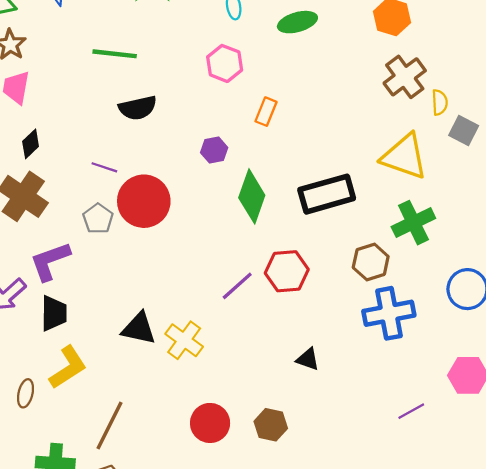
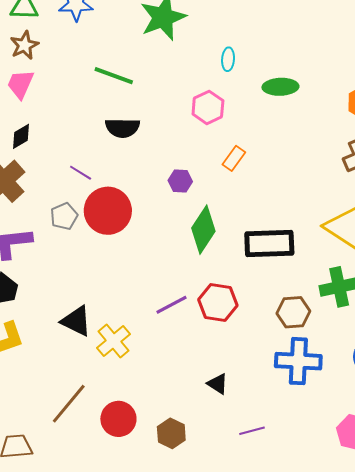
purple line: (411, 411) -> (252, 431), moved
brown line: (110, 426) -> (69, 404), moved

